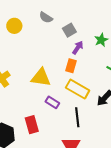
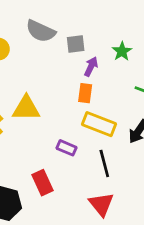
gray semicircle: (46, 17) -> (41, 31), size x1.5
gray square: (69, 30) -> (76, 44), turned 32
yellow triangle: (41, 77) -> (26, 108), moved

